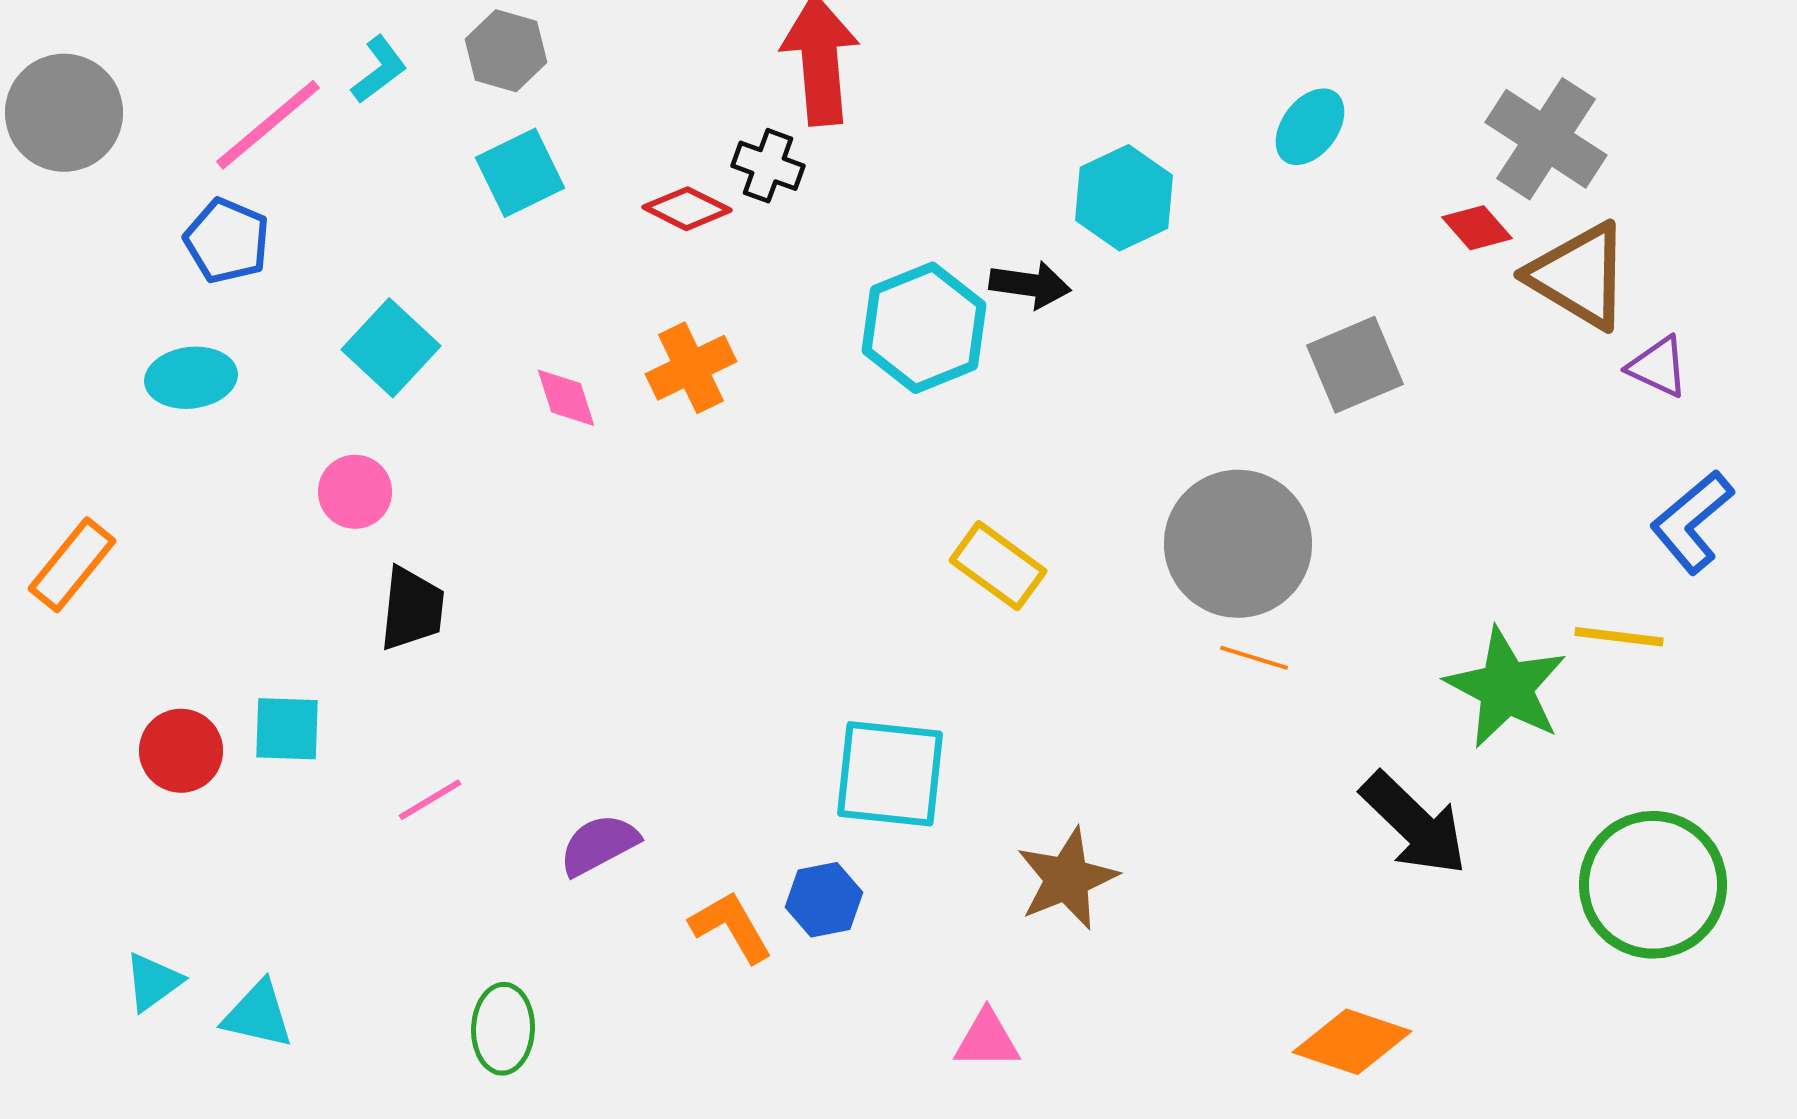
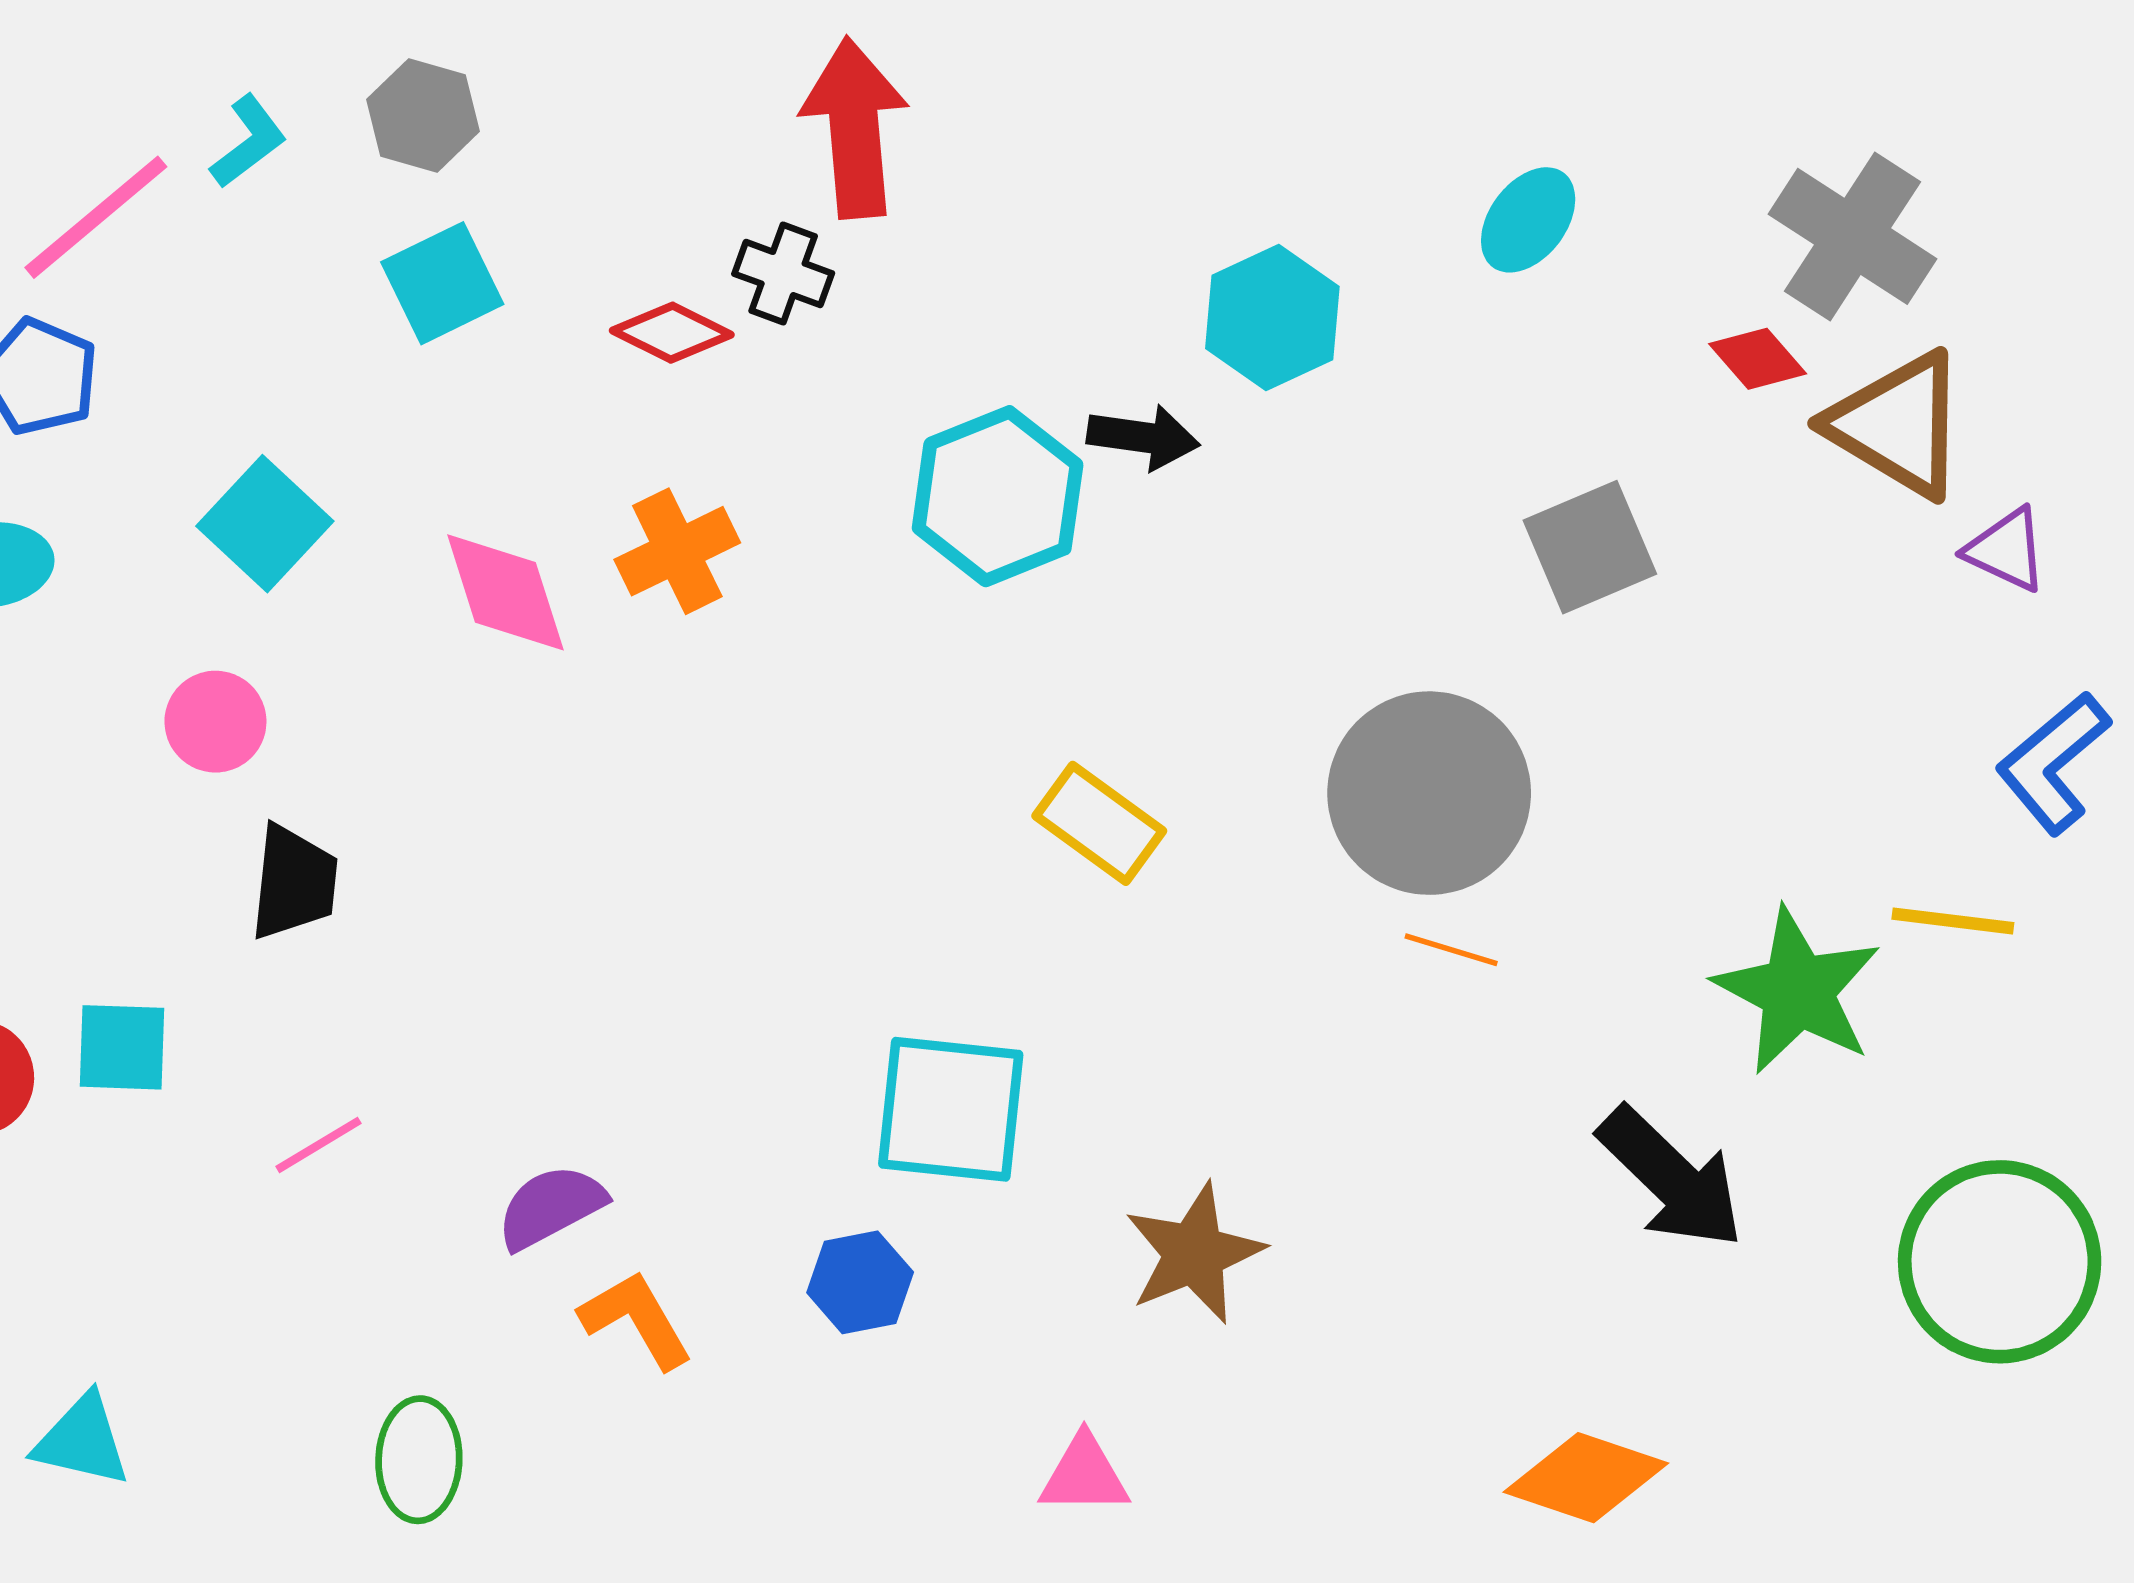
pink diamond: (566, 398) -> (505, 592), size x1.5
orange L-shape: (731, 927) -> (636, 1320), moved

